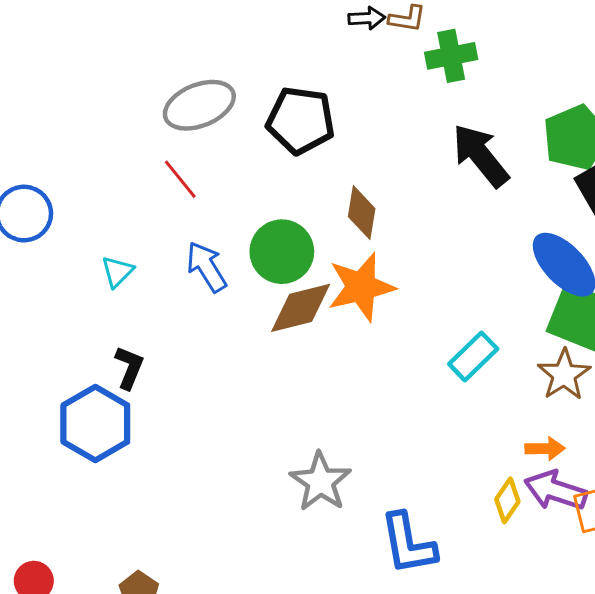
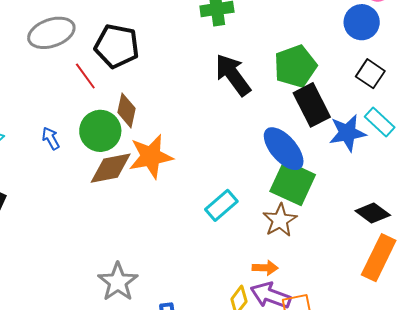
red line: (180, 179) -> (85, 76), moved
brown diamond: (362, 213) -> (127, 110), moved
blue arrow: (207, 267) -> (51, 138), size x0.7

